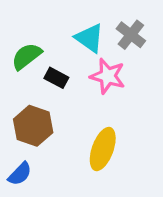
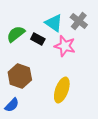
black rectangle: (56, 78) -> (38, 39), moved

